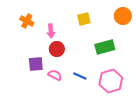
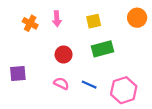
pink arrow: (51, 31) -> (57, 19), moved
green rectangle: (105, 47) -> (103, 49), moved
purple square: (36, 64) -> (18, 73), moved

